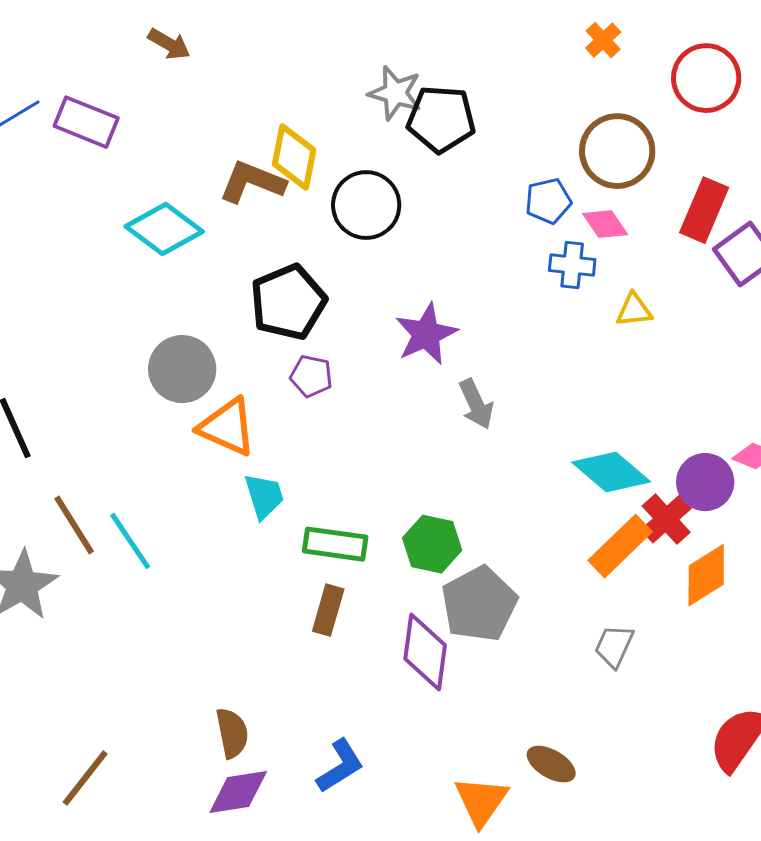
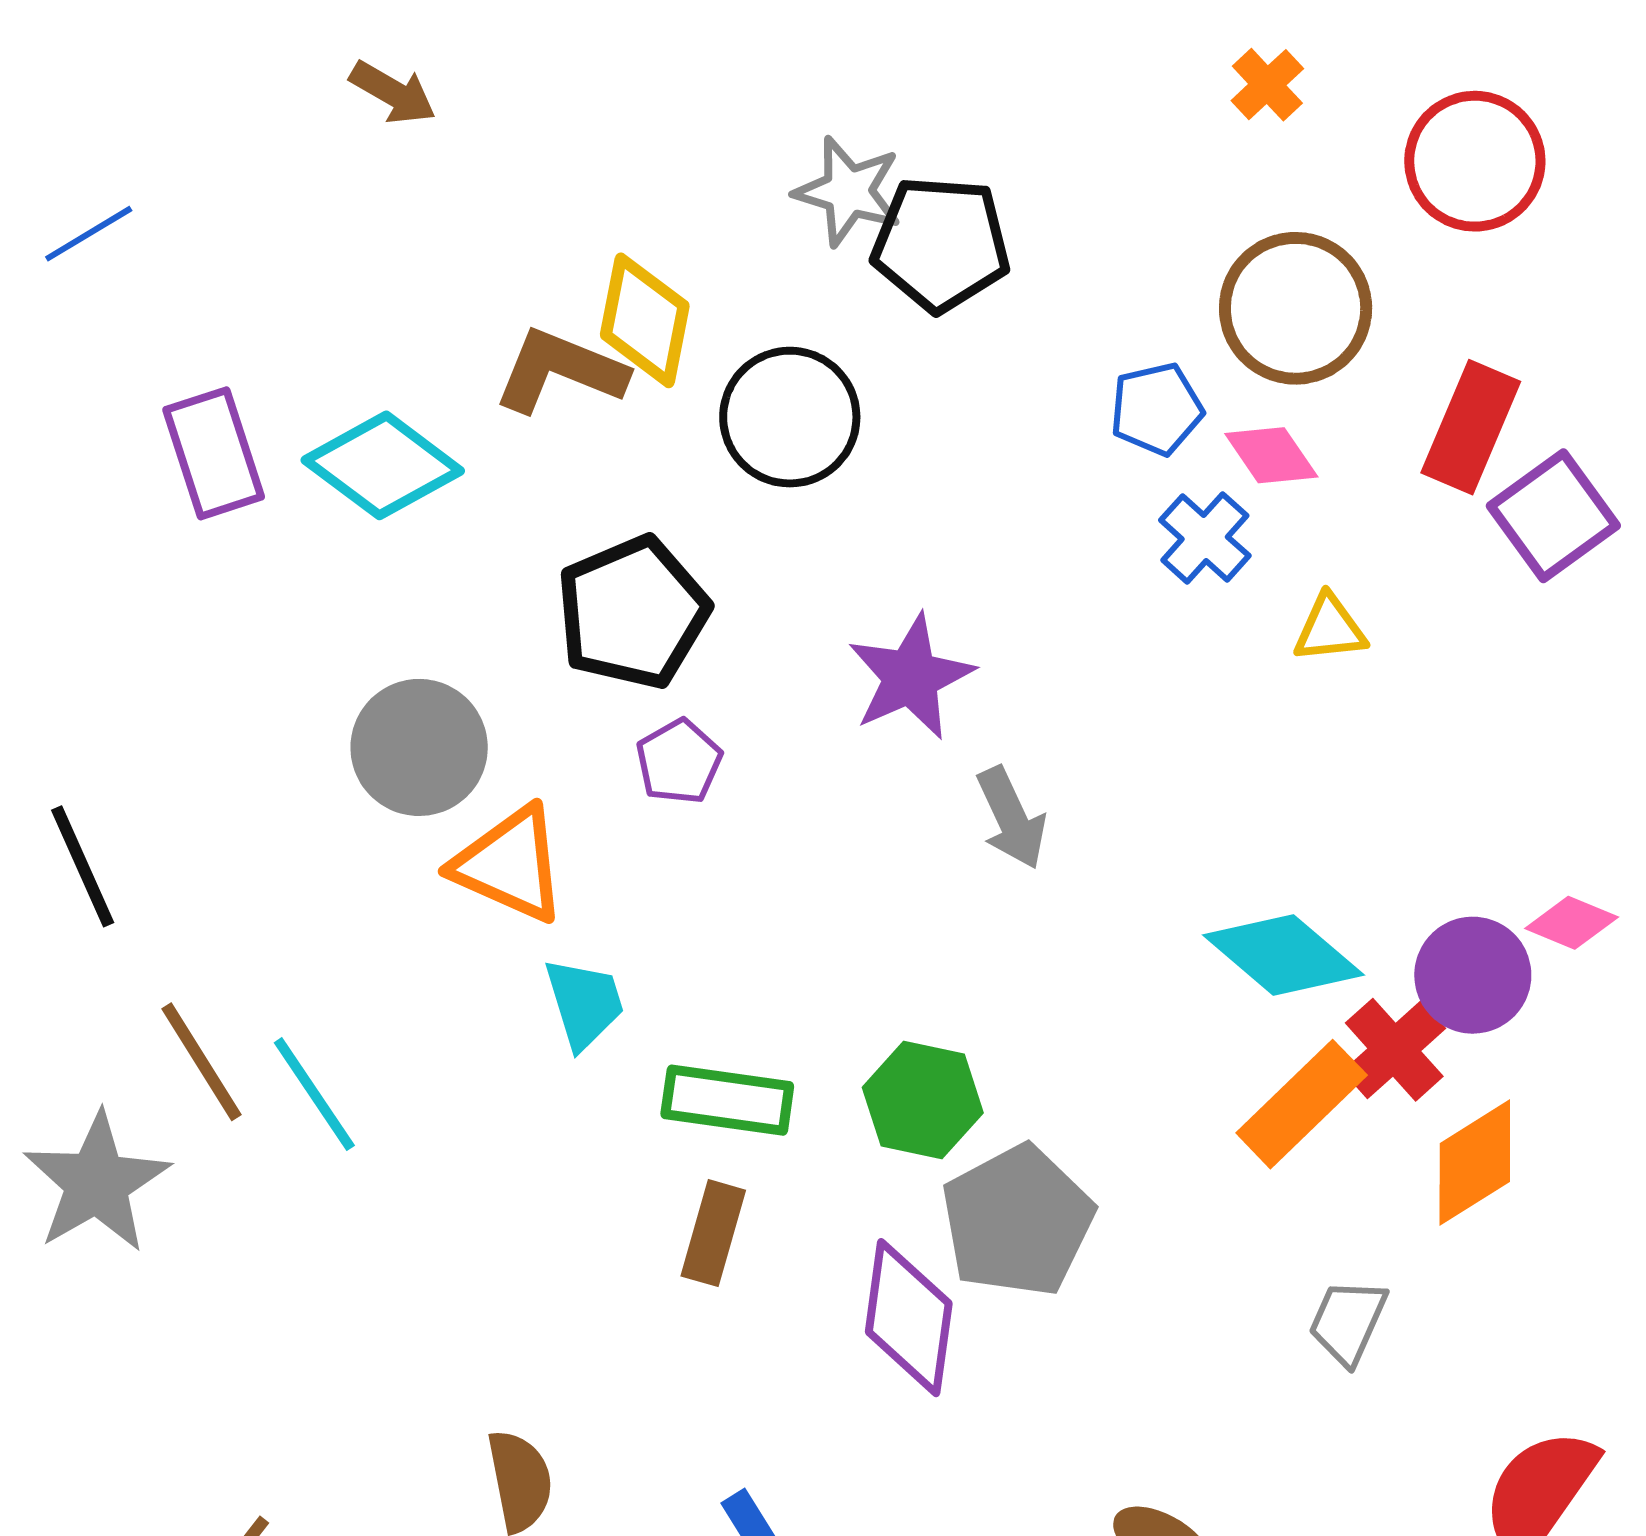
purple rectangle: (86, 122) -> (214, 453), moved, turned 50
blue cross: (572, 265) -> (1205, 538), turned 36
purple pentagon: (311, 376) -> (679, 762), turned 30
gray trapezoid: (614, 646) -> (1348, 1322), moved

